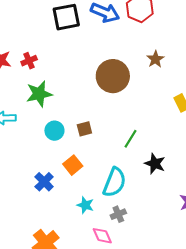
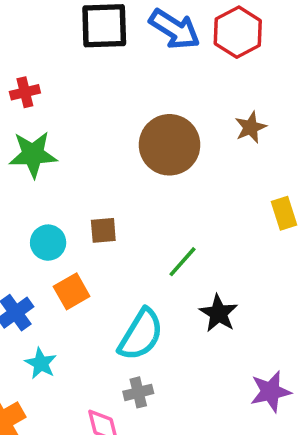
cyan circle: (54, 131) -> (48, 243), moved
cyan star: (85, 205) -> (41, 363), moved

